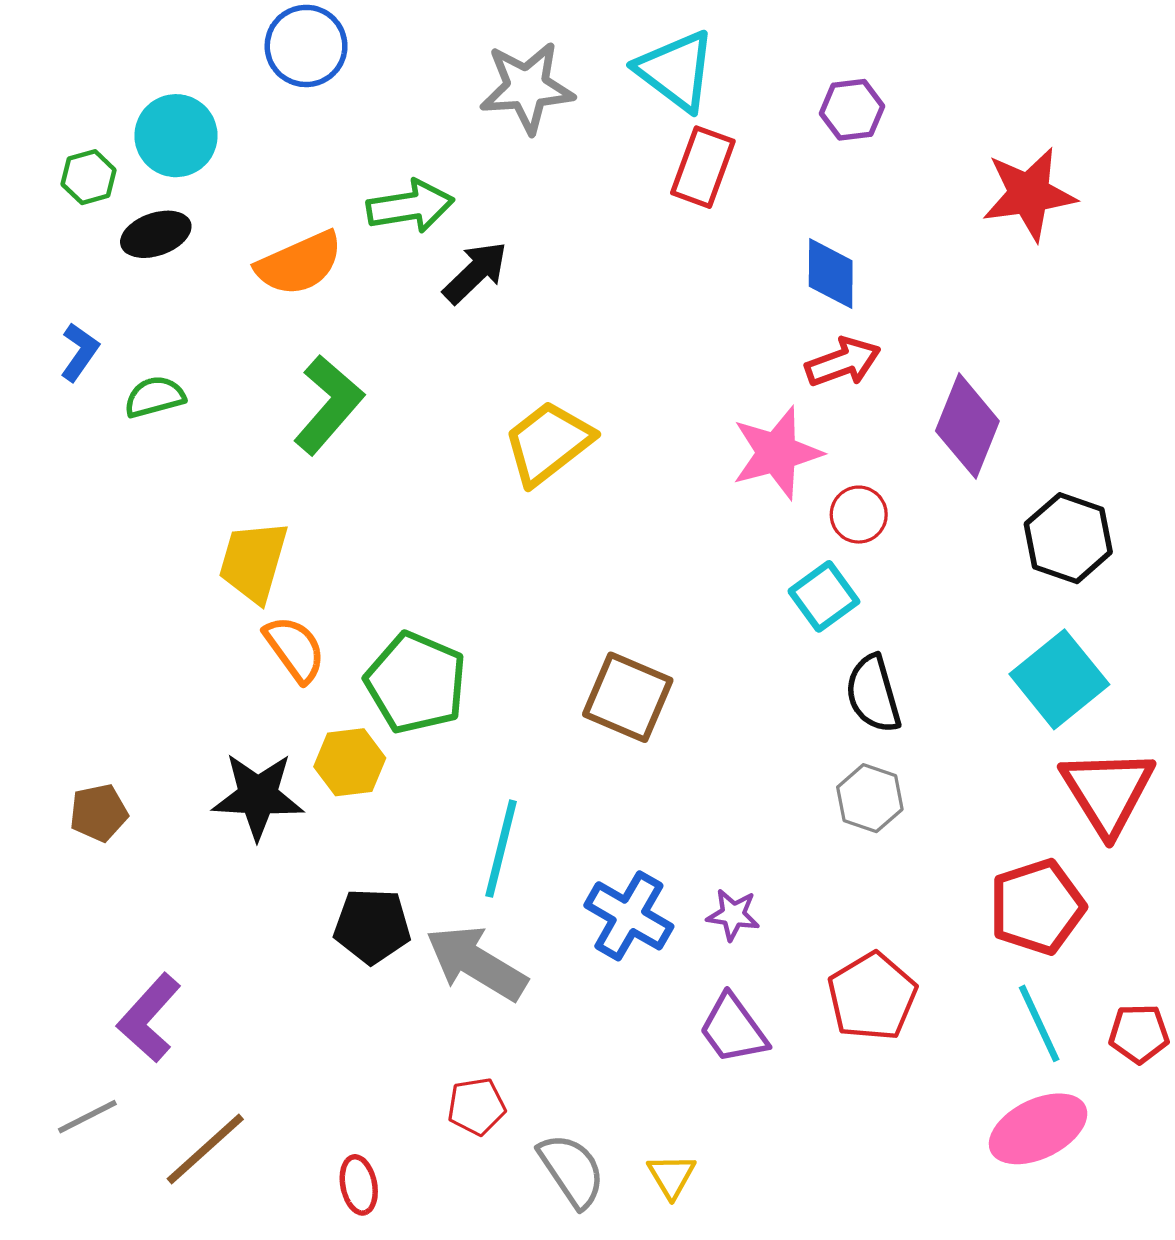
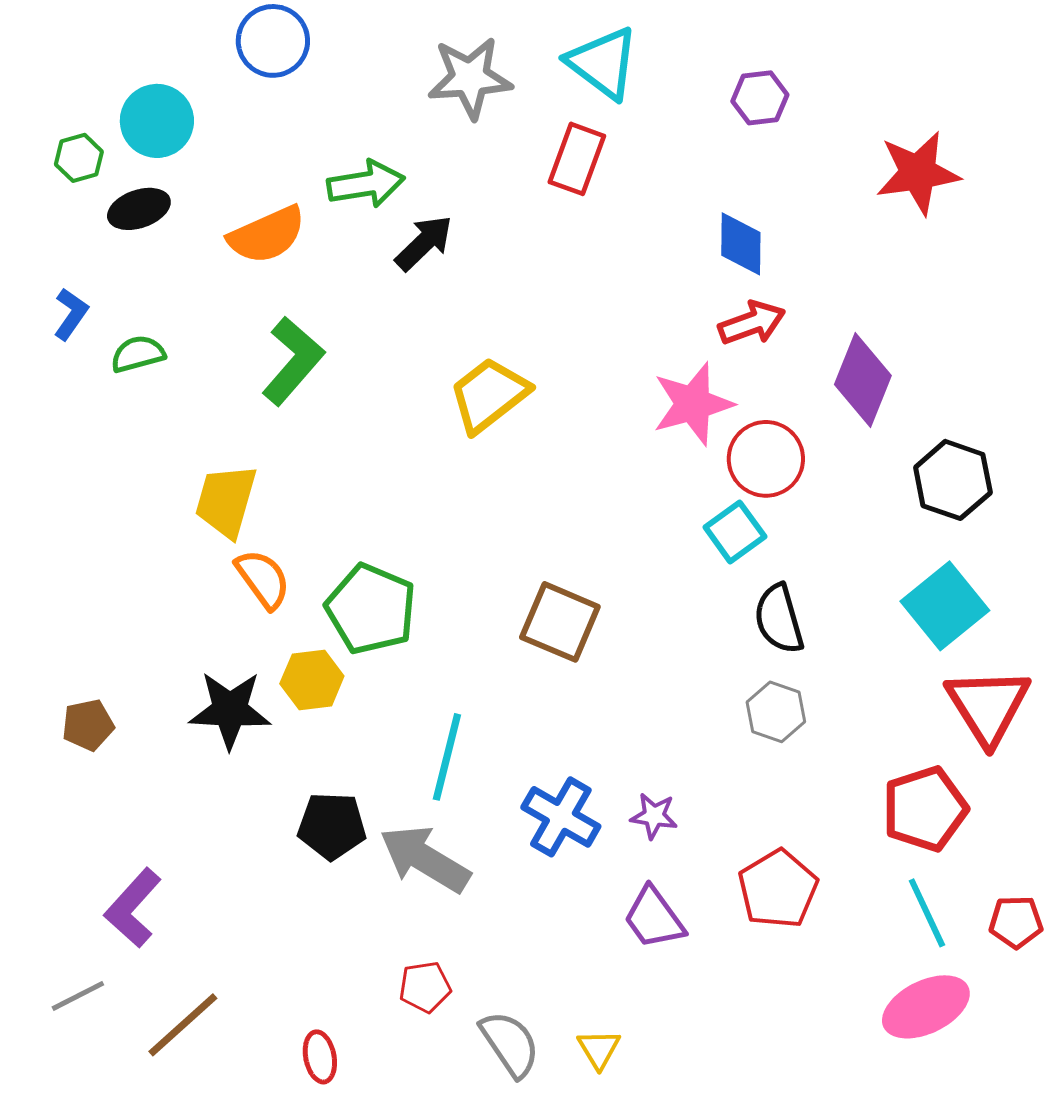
red rectangle: (703, 167) -> (577, 159), moved
red circle: (859, 515) -> (766, 459), size x1.5

